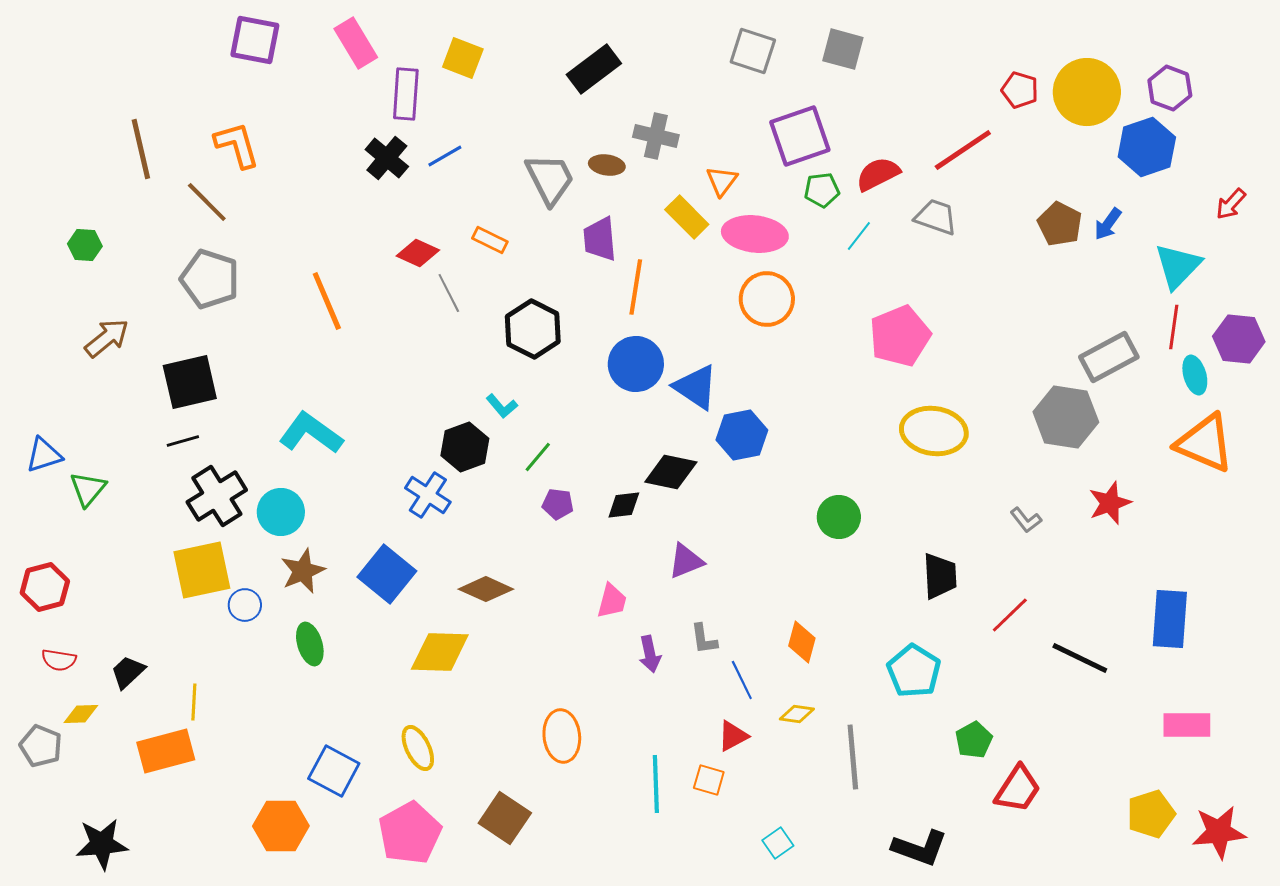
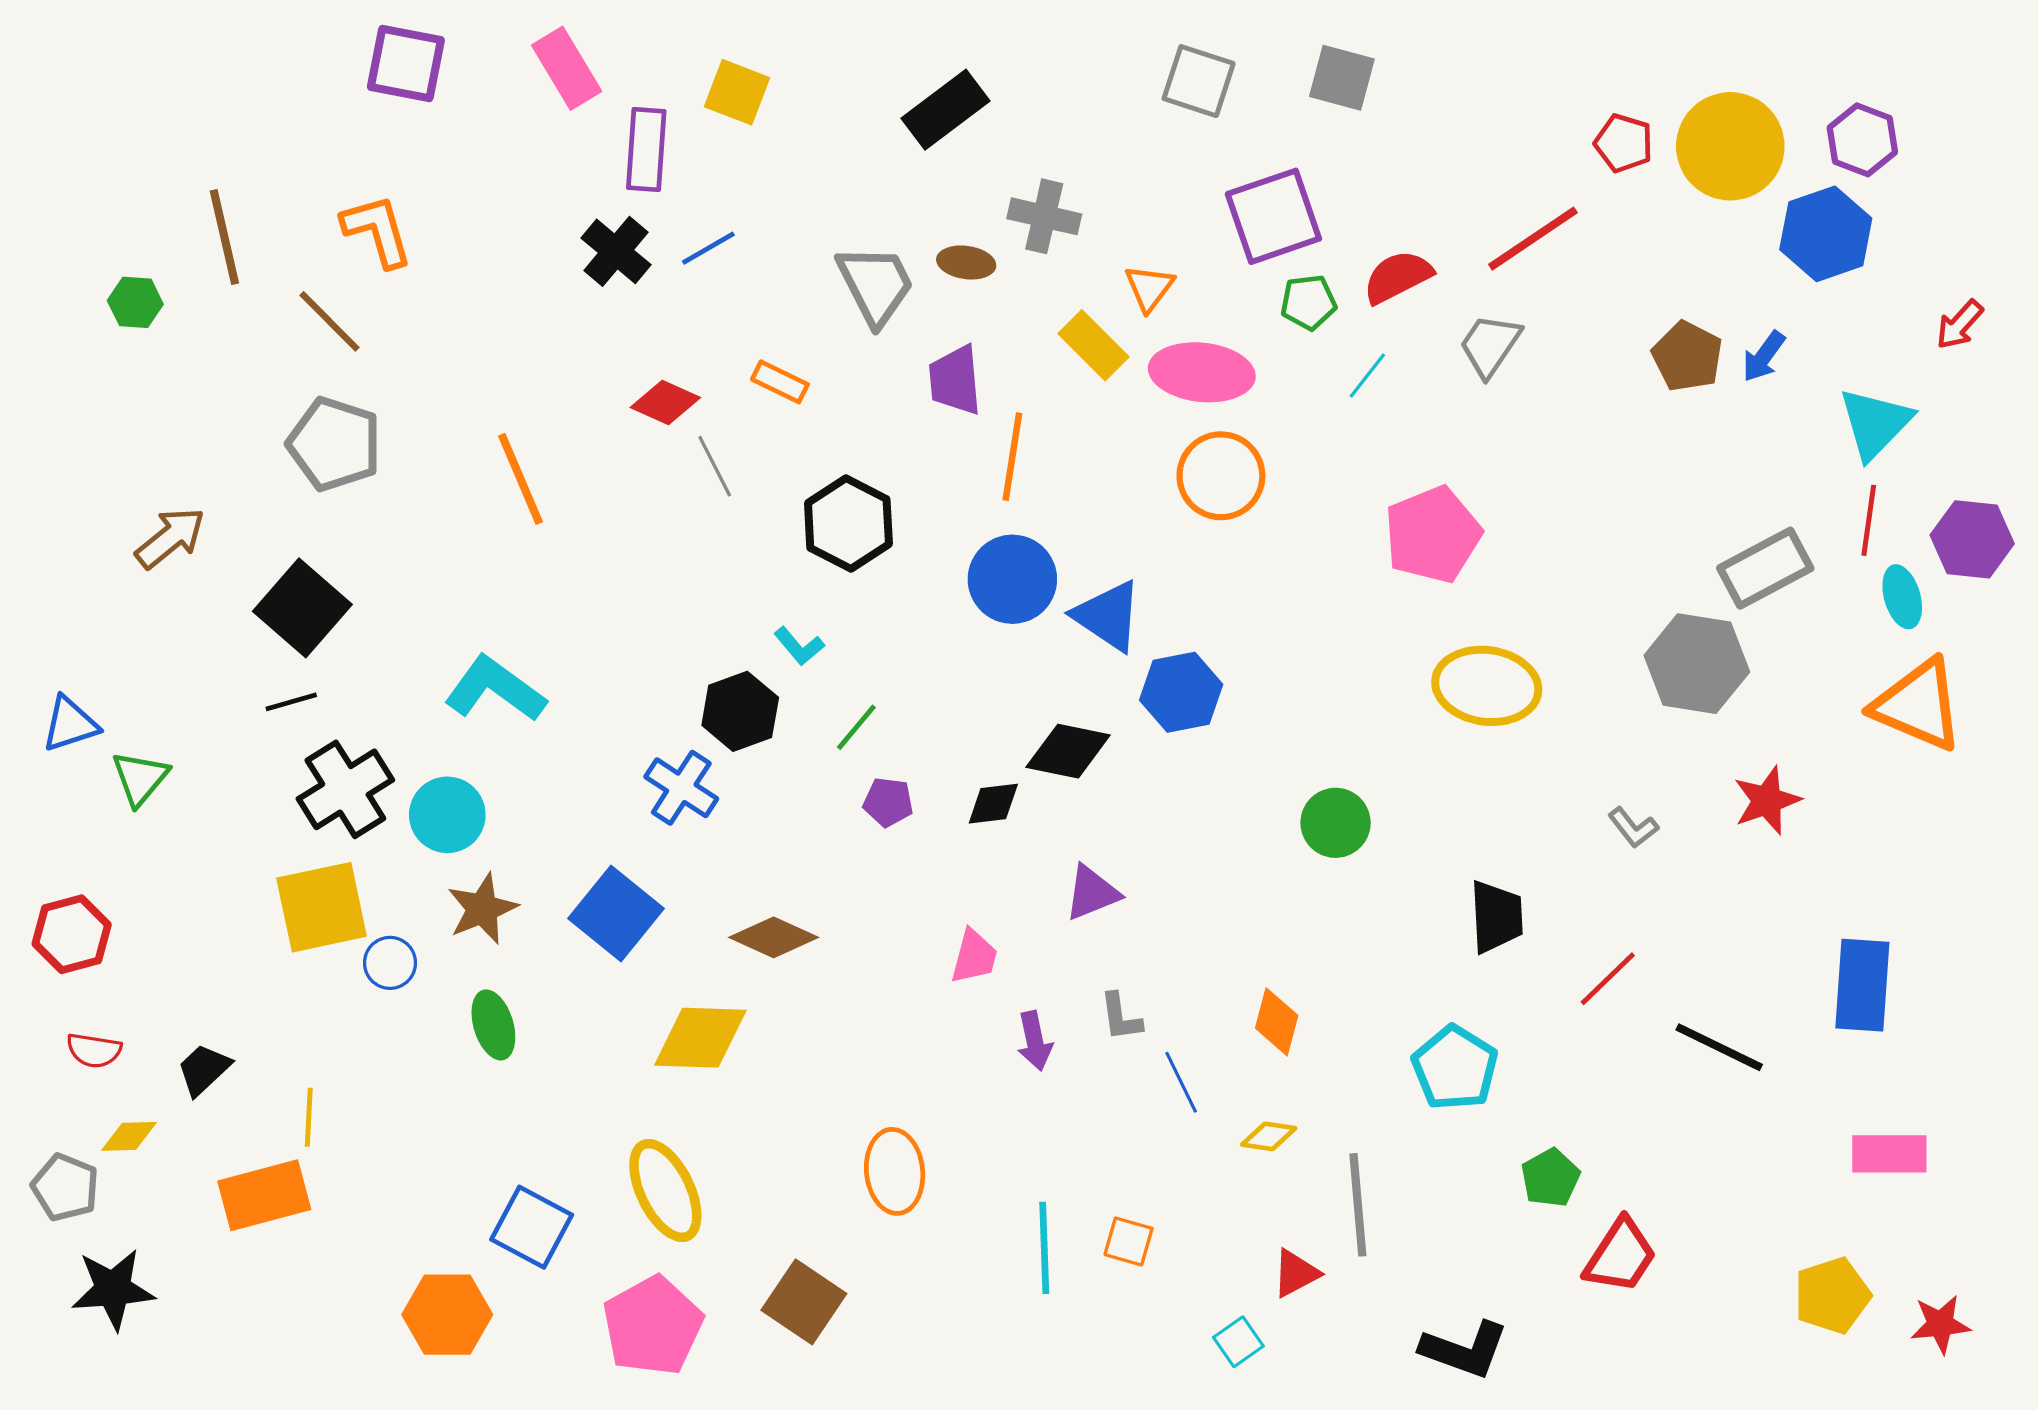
gray trapezoid: (936, 217) -> (1490, 345), turned -75
green hexagon: (85, 245) -> (135, 302), moved
black square: (190, 382) -> (302, 608), turned -36
red triangle: (733, 736) -> (1296, 1273), moved
yellow ellipse: (418, 748) -> (665, 1190), size x1.4
red star: (1219, 832) -> (1940, 1324), size x0.7
black star: (102, 844) -> (113, 1289), moved

